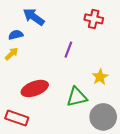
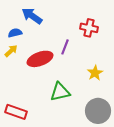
red cross: (94, 19) -> (89, 28), moved
red ellipse: (35, 88) -> (40, 59), moved
green triangle: (77, 97) -> (60, 92), moved

